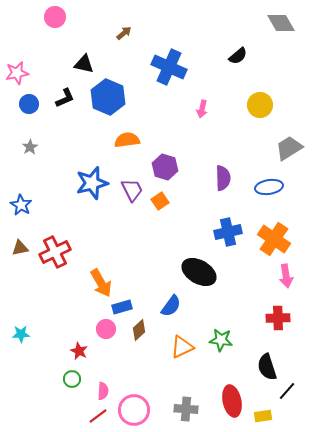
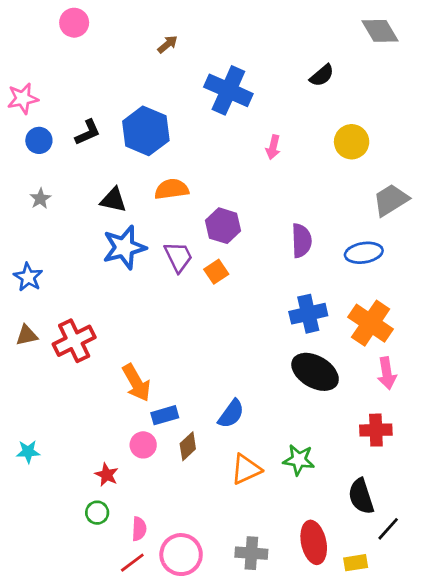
black triangle: (84, 64) -> (113, 200), moved
black ellipse: (199, 272) -> (315, 372), moved

